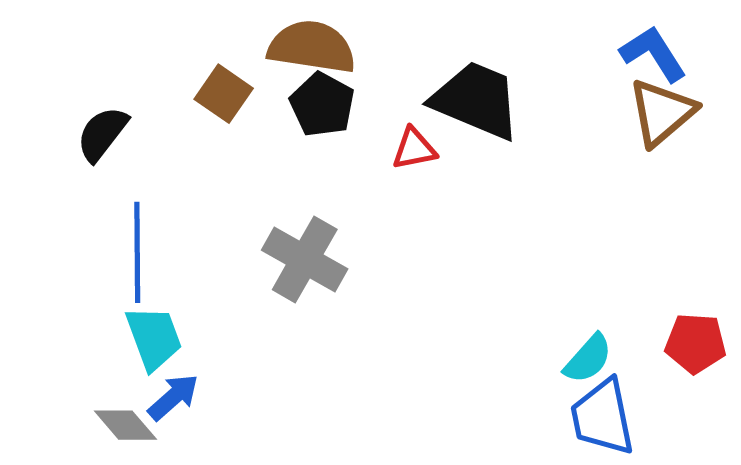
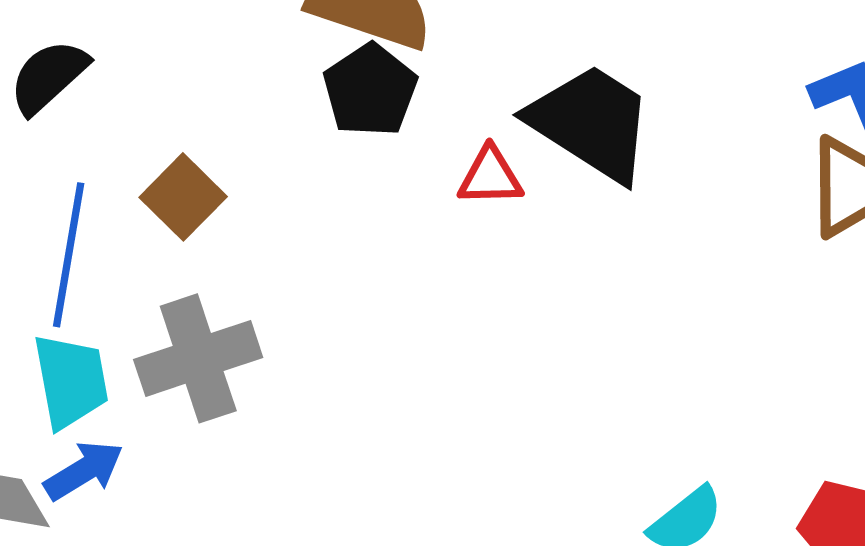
brown square: (224, 94) -> (183, 197), moved
gray cross: (305, 259) -> (198, 358), moved, turned 32

